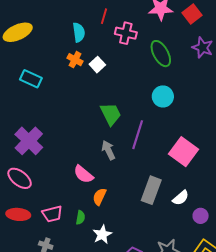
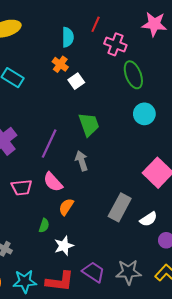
green ellipse: (161, 54) -> (133, 75), moved
white square: (97, 65) -> (76, 81), moved
purple line: (138, 135) -> (49, 144), moved
pink trapezoid: (52, 214) -> (22, 187), moved

